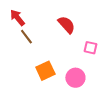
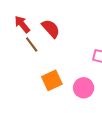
red semicircle: (66, 25) -> (51, 29), moved

